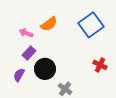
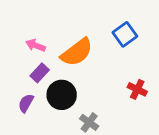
orange semicircle: (49, 24) -> (77, 52), moved, size x1.4
blue square: (91, 25) -> (125, 34), size x0.7

